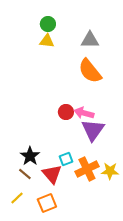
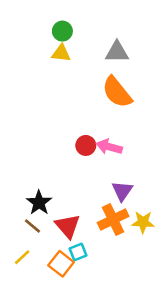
purple triangle: (93, 130) -> (122, 191), moved, size x0.7
cyan square: (66, 159) -> (78, 252), moved
orange square: (47, 203) -> (61, 264), turned -30

